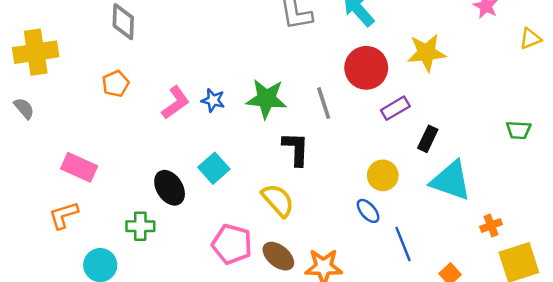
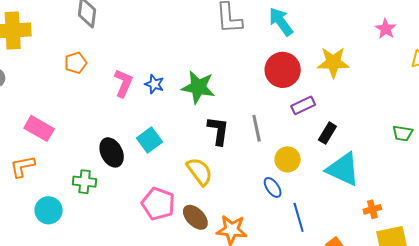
pink L-shape: (176, 103) -> (123, 83), turned -36
gray line: (324, 103) -> (257, 128), moved

